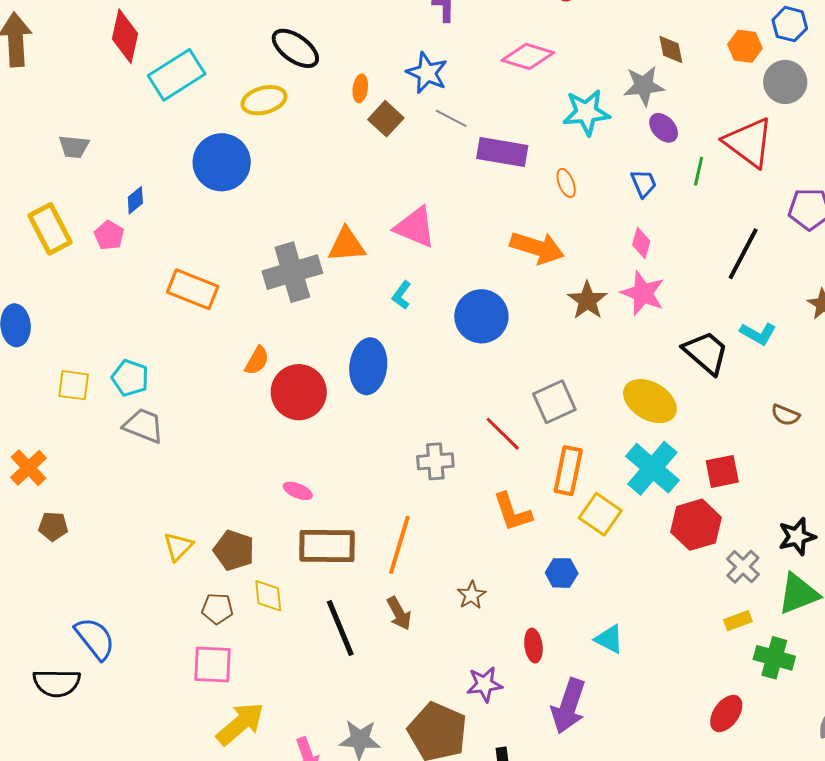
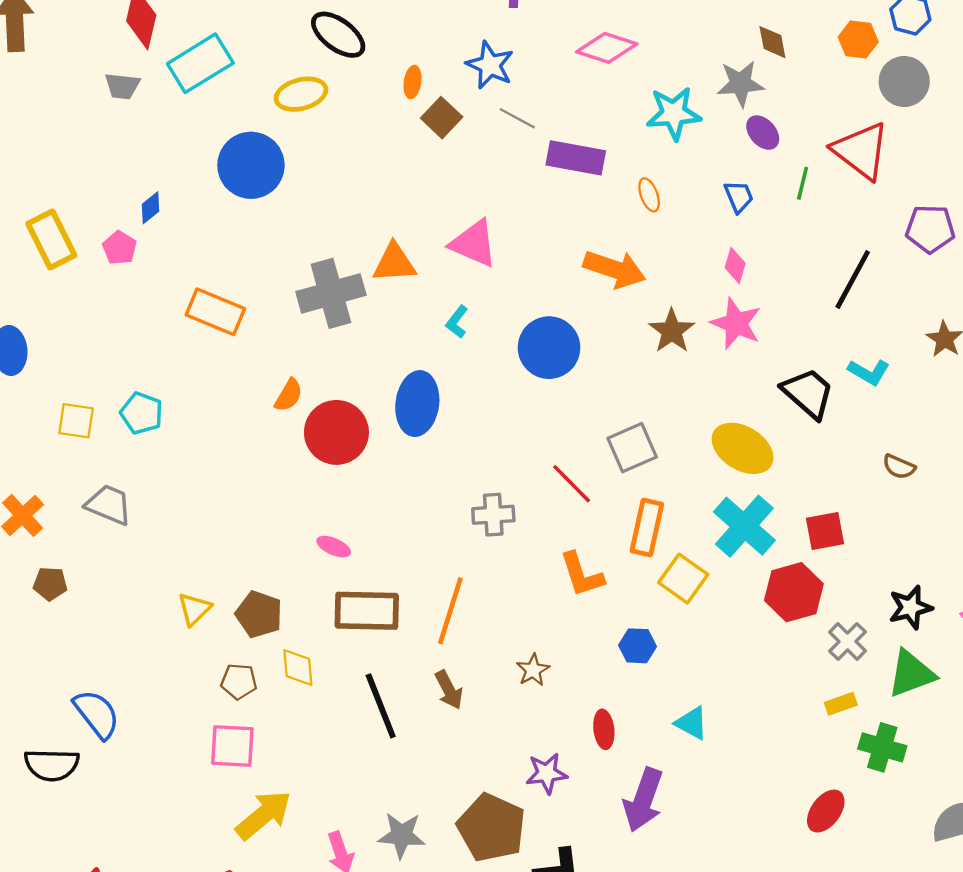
gray trapezoid: (74, 147) -> (122, 86), moved
gray trapezoid: (144, 426) -> (109, 505), moved

